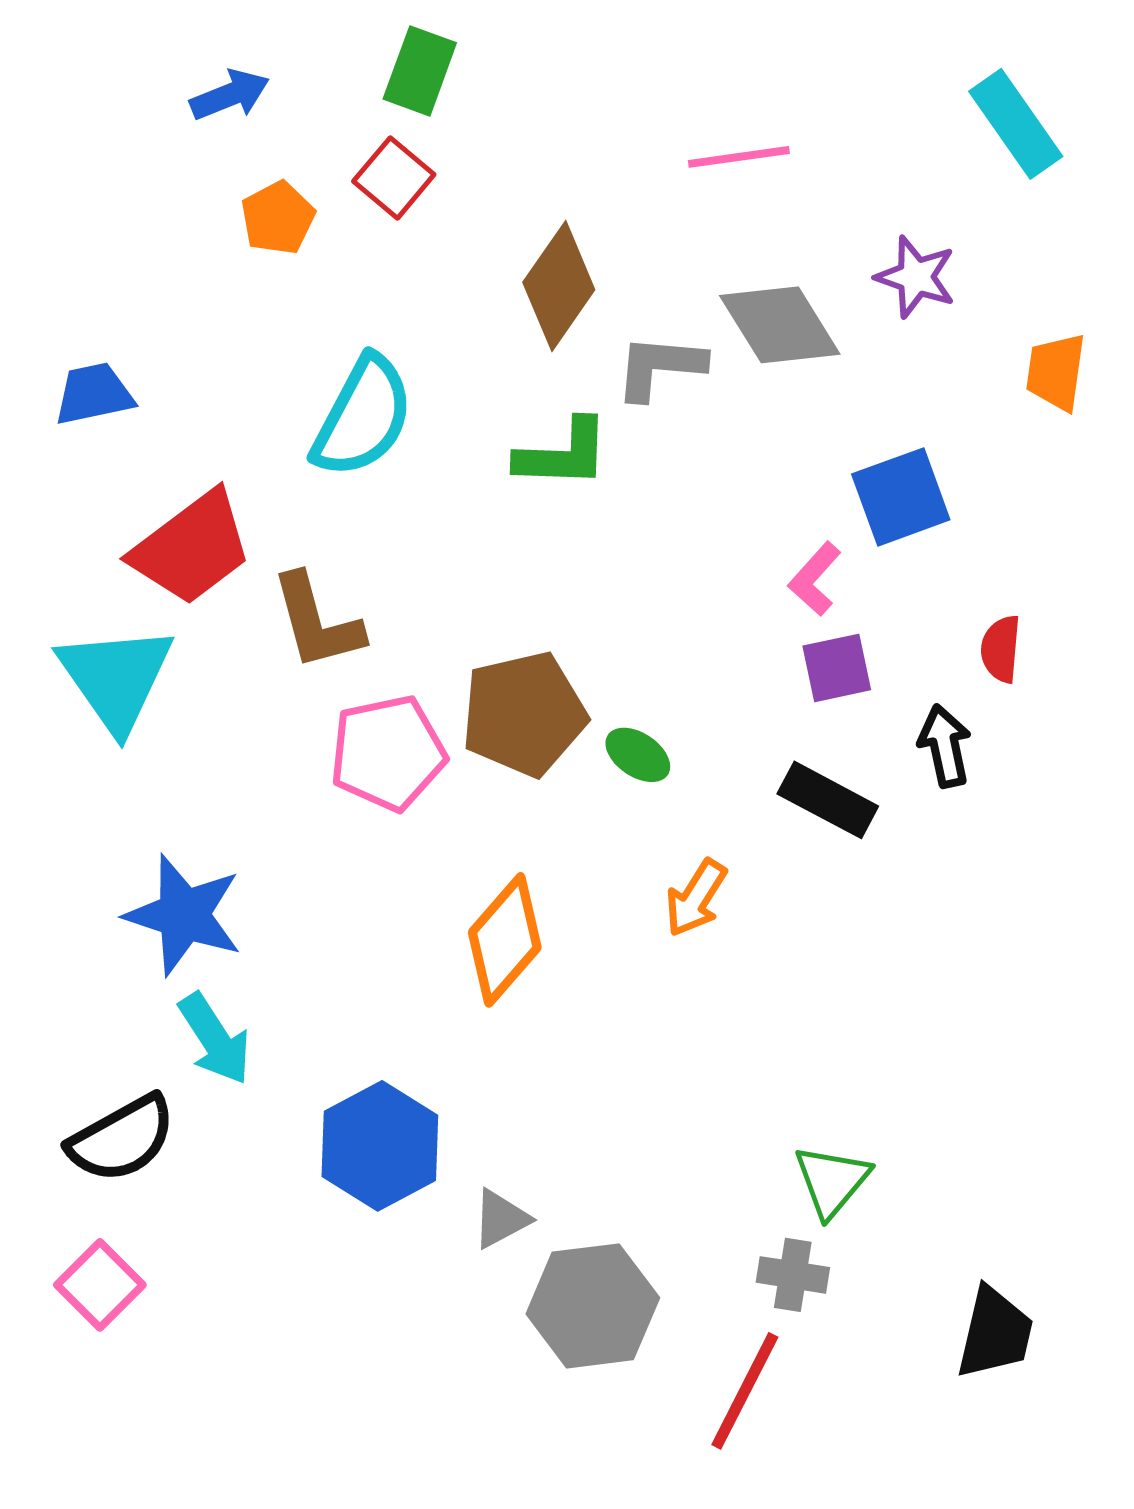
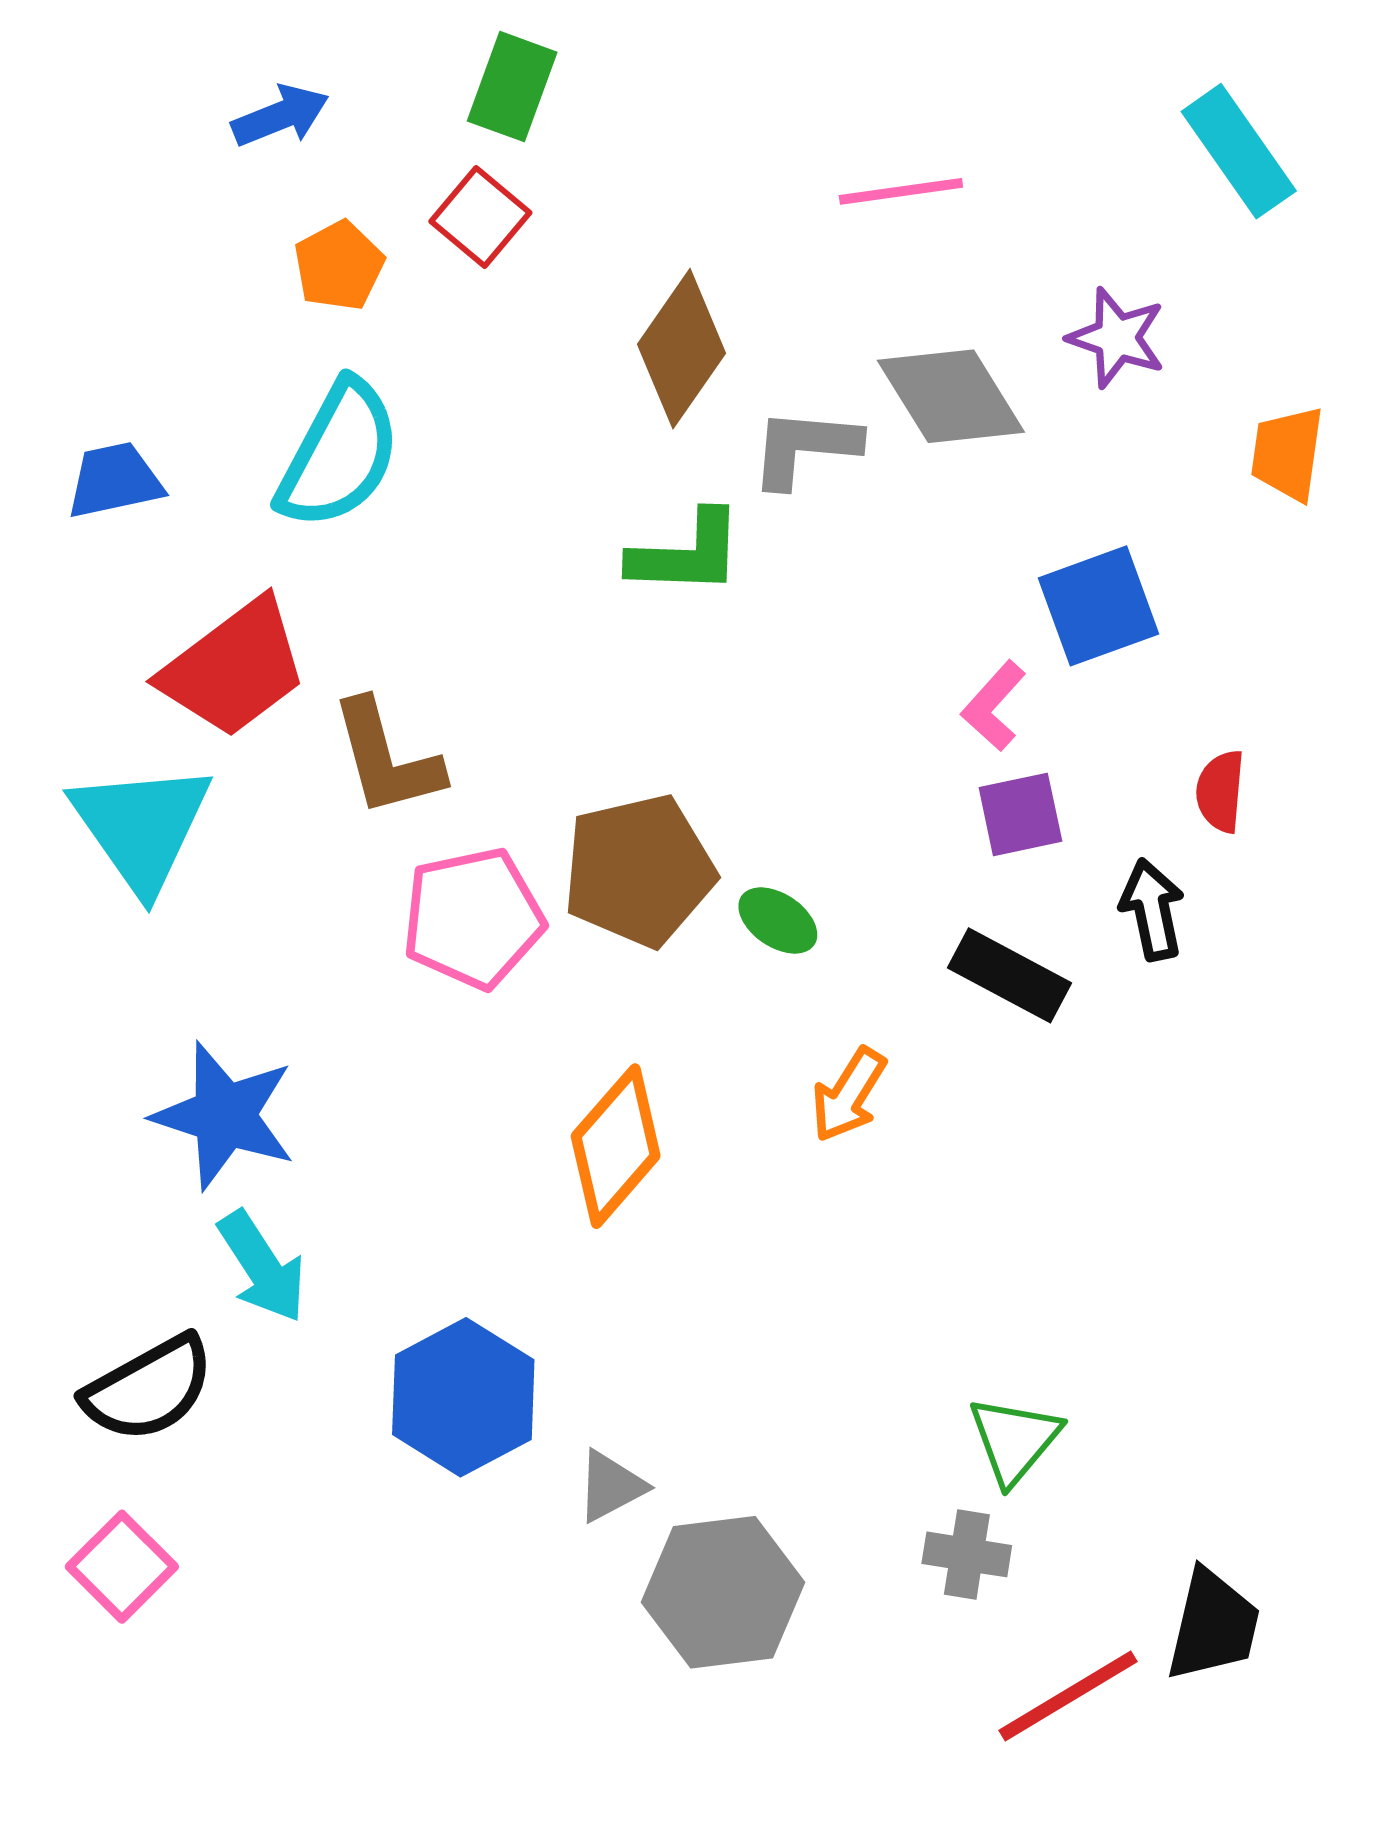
cyan semicircle: (363, 417) -> (339, 455), moved
red line: (745, 1391) -> (1068, 1696), moved, turned 32

